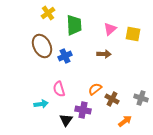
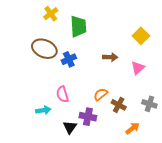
pink triangle: (110, 29) -> (138, 68), moved
yellow square: (133, 34) -> (141, 36), turned 35
brown ellipse: (42, 46) -> (44, 49), turned -40

